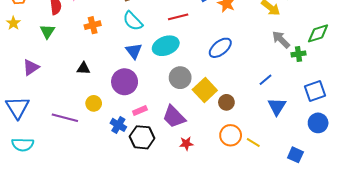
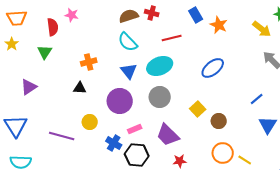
orange cross: (93, 25) -> (89, 62), moved
gray circle: (180, 78) -> (160, 97), moved
yellow square: (205, 90) -> (198, 109), size x0.7

